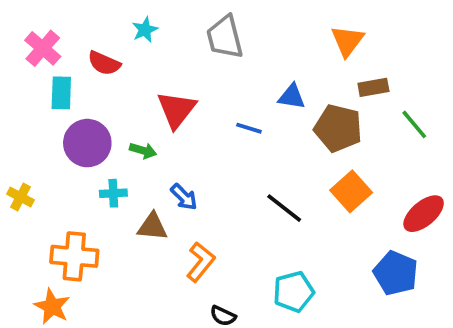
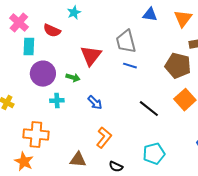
gray trapezoid: (225, 37) -> (126, 42), moved
blue triangle: (292, 97) -> (150, 15), moved
brown triangle: (152, 227) -> (78, 160), moved

